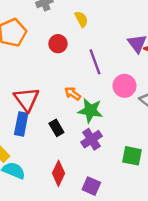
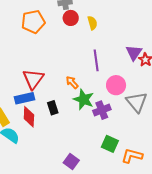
red circle: (58, 44) -> (71, 18), moved
blue rectangle: (21, 124) -> (25, 98), turned 54
purple cross: (92, 139) -> (102, 110), moved
red diamond: (59, 173) -> (29, 117), moved, turned -35

